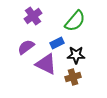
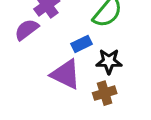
purple semicircle: (26, 47) -> (27, 30), moved

